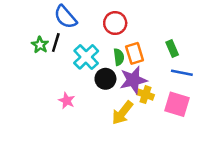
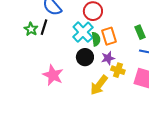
cyan cross: (86, 57) -> (83, 32), moved
purple star: (133, 80) -> (108, 58), size x0.6
pink star: (67, 101) -> (53, 75), size x1.5

